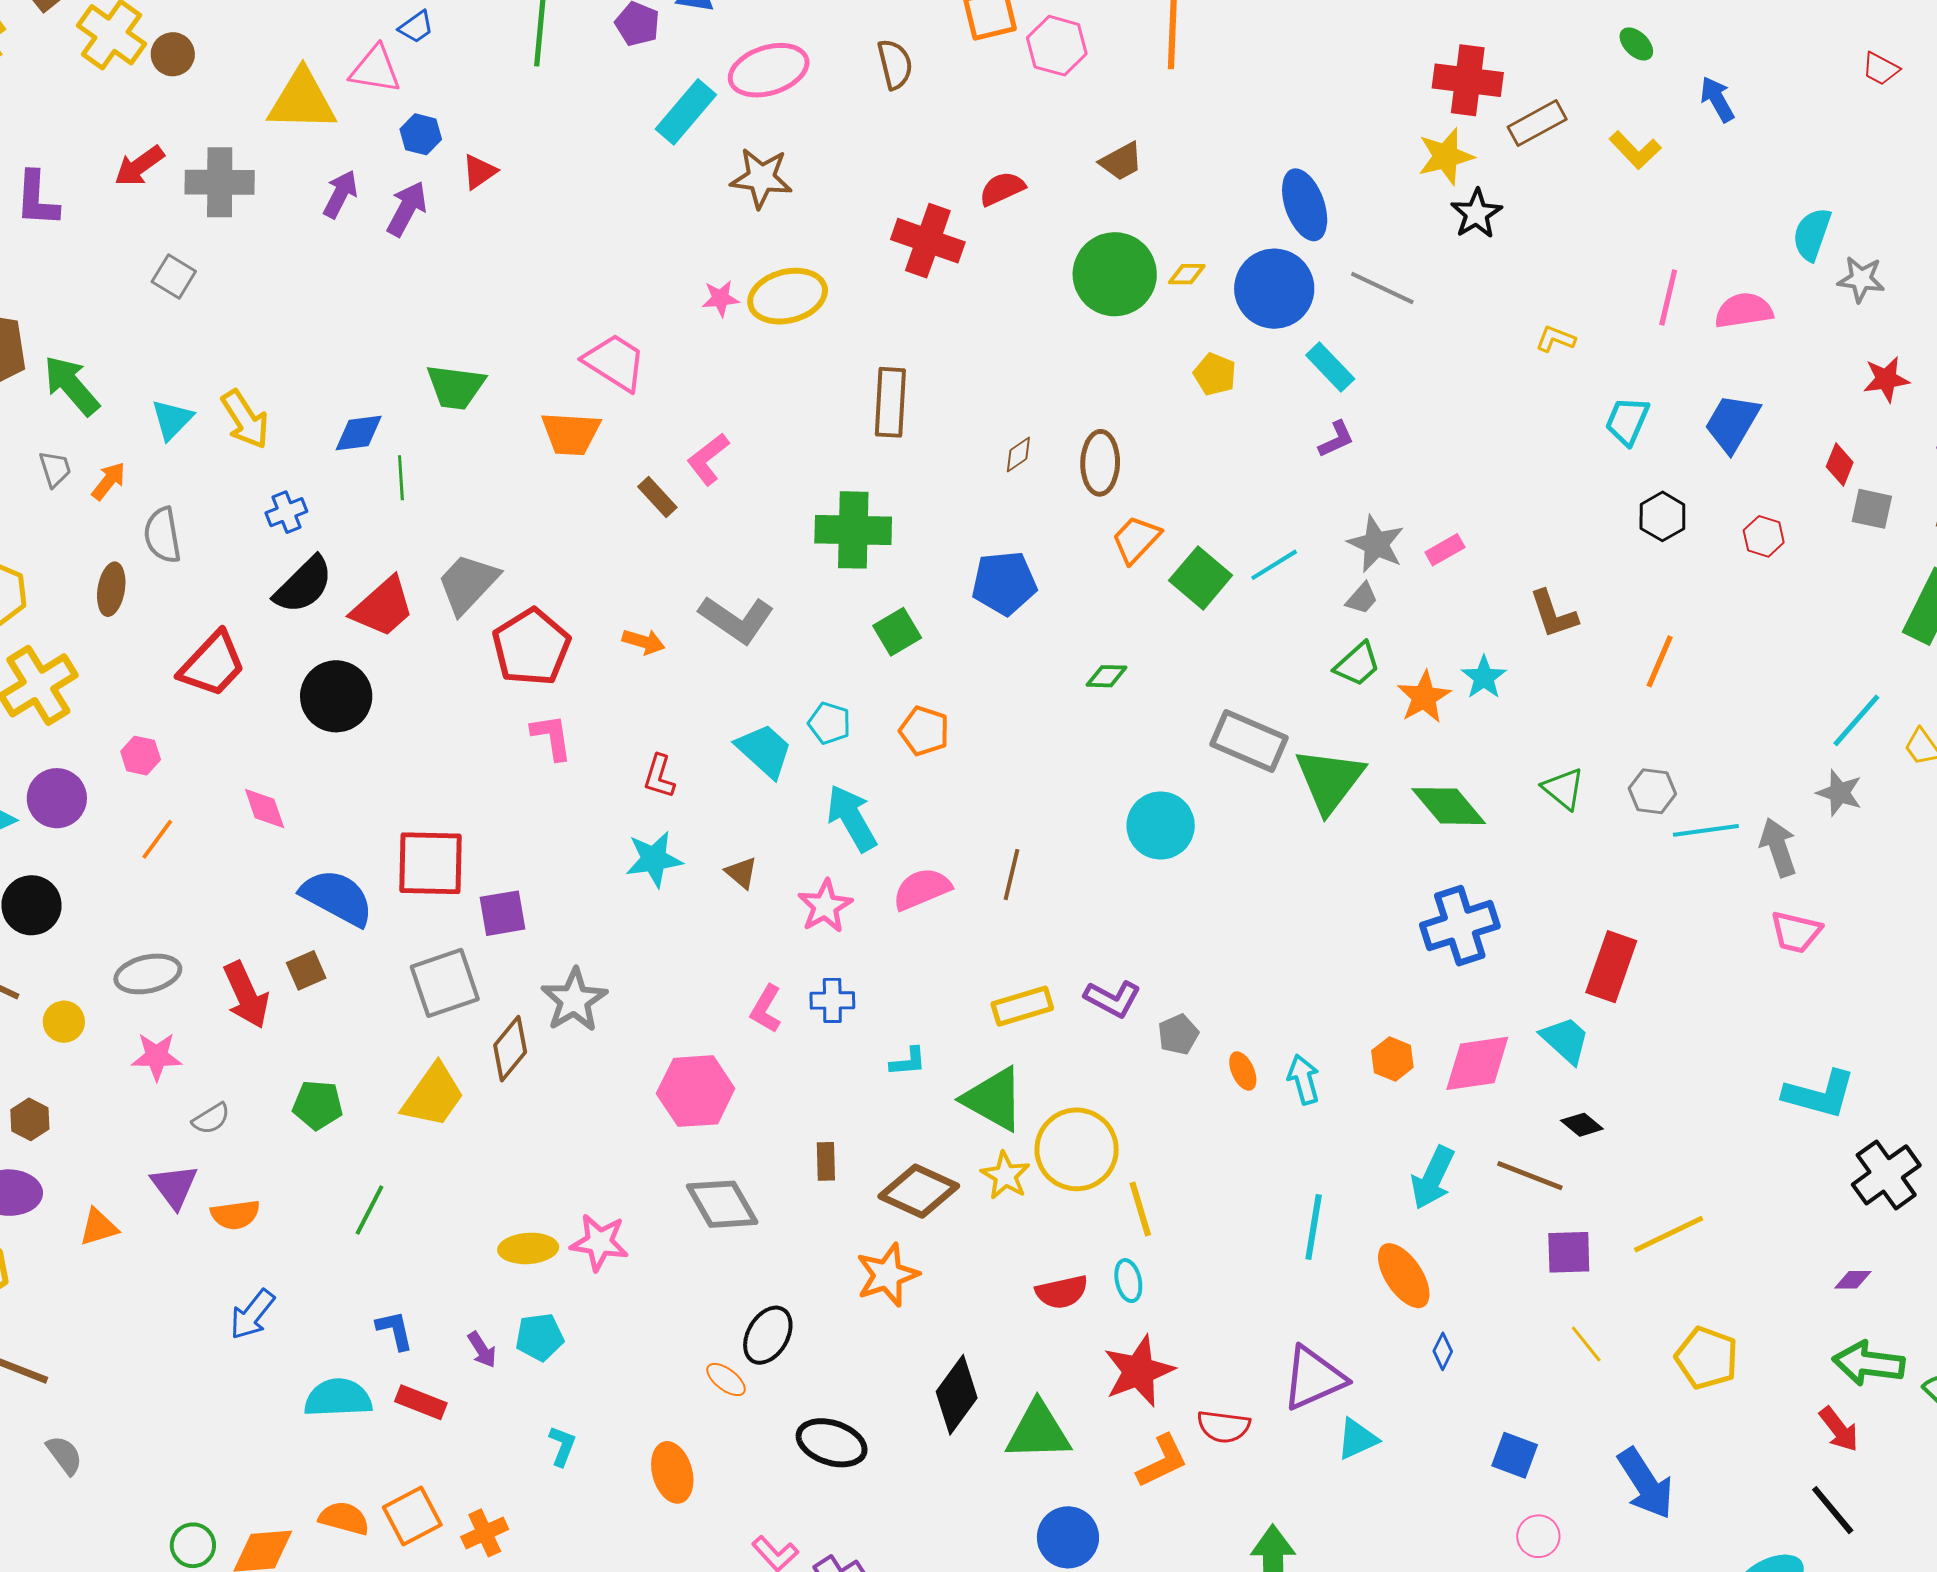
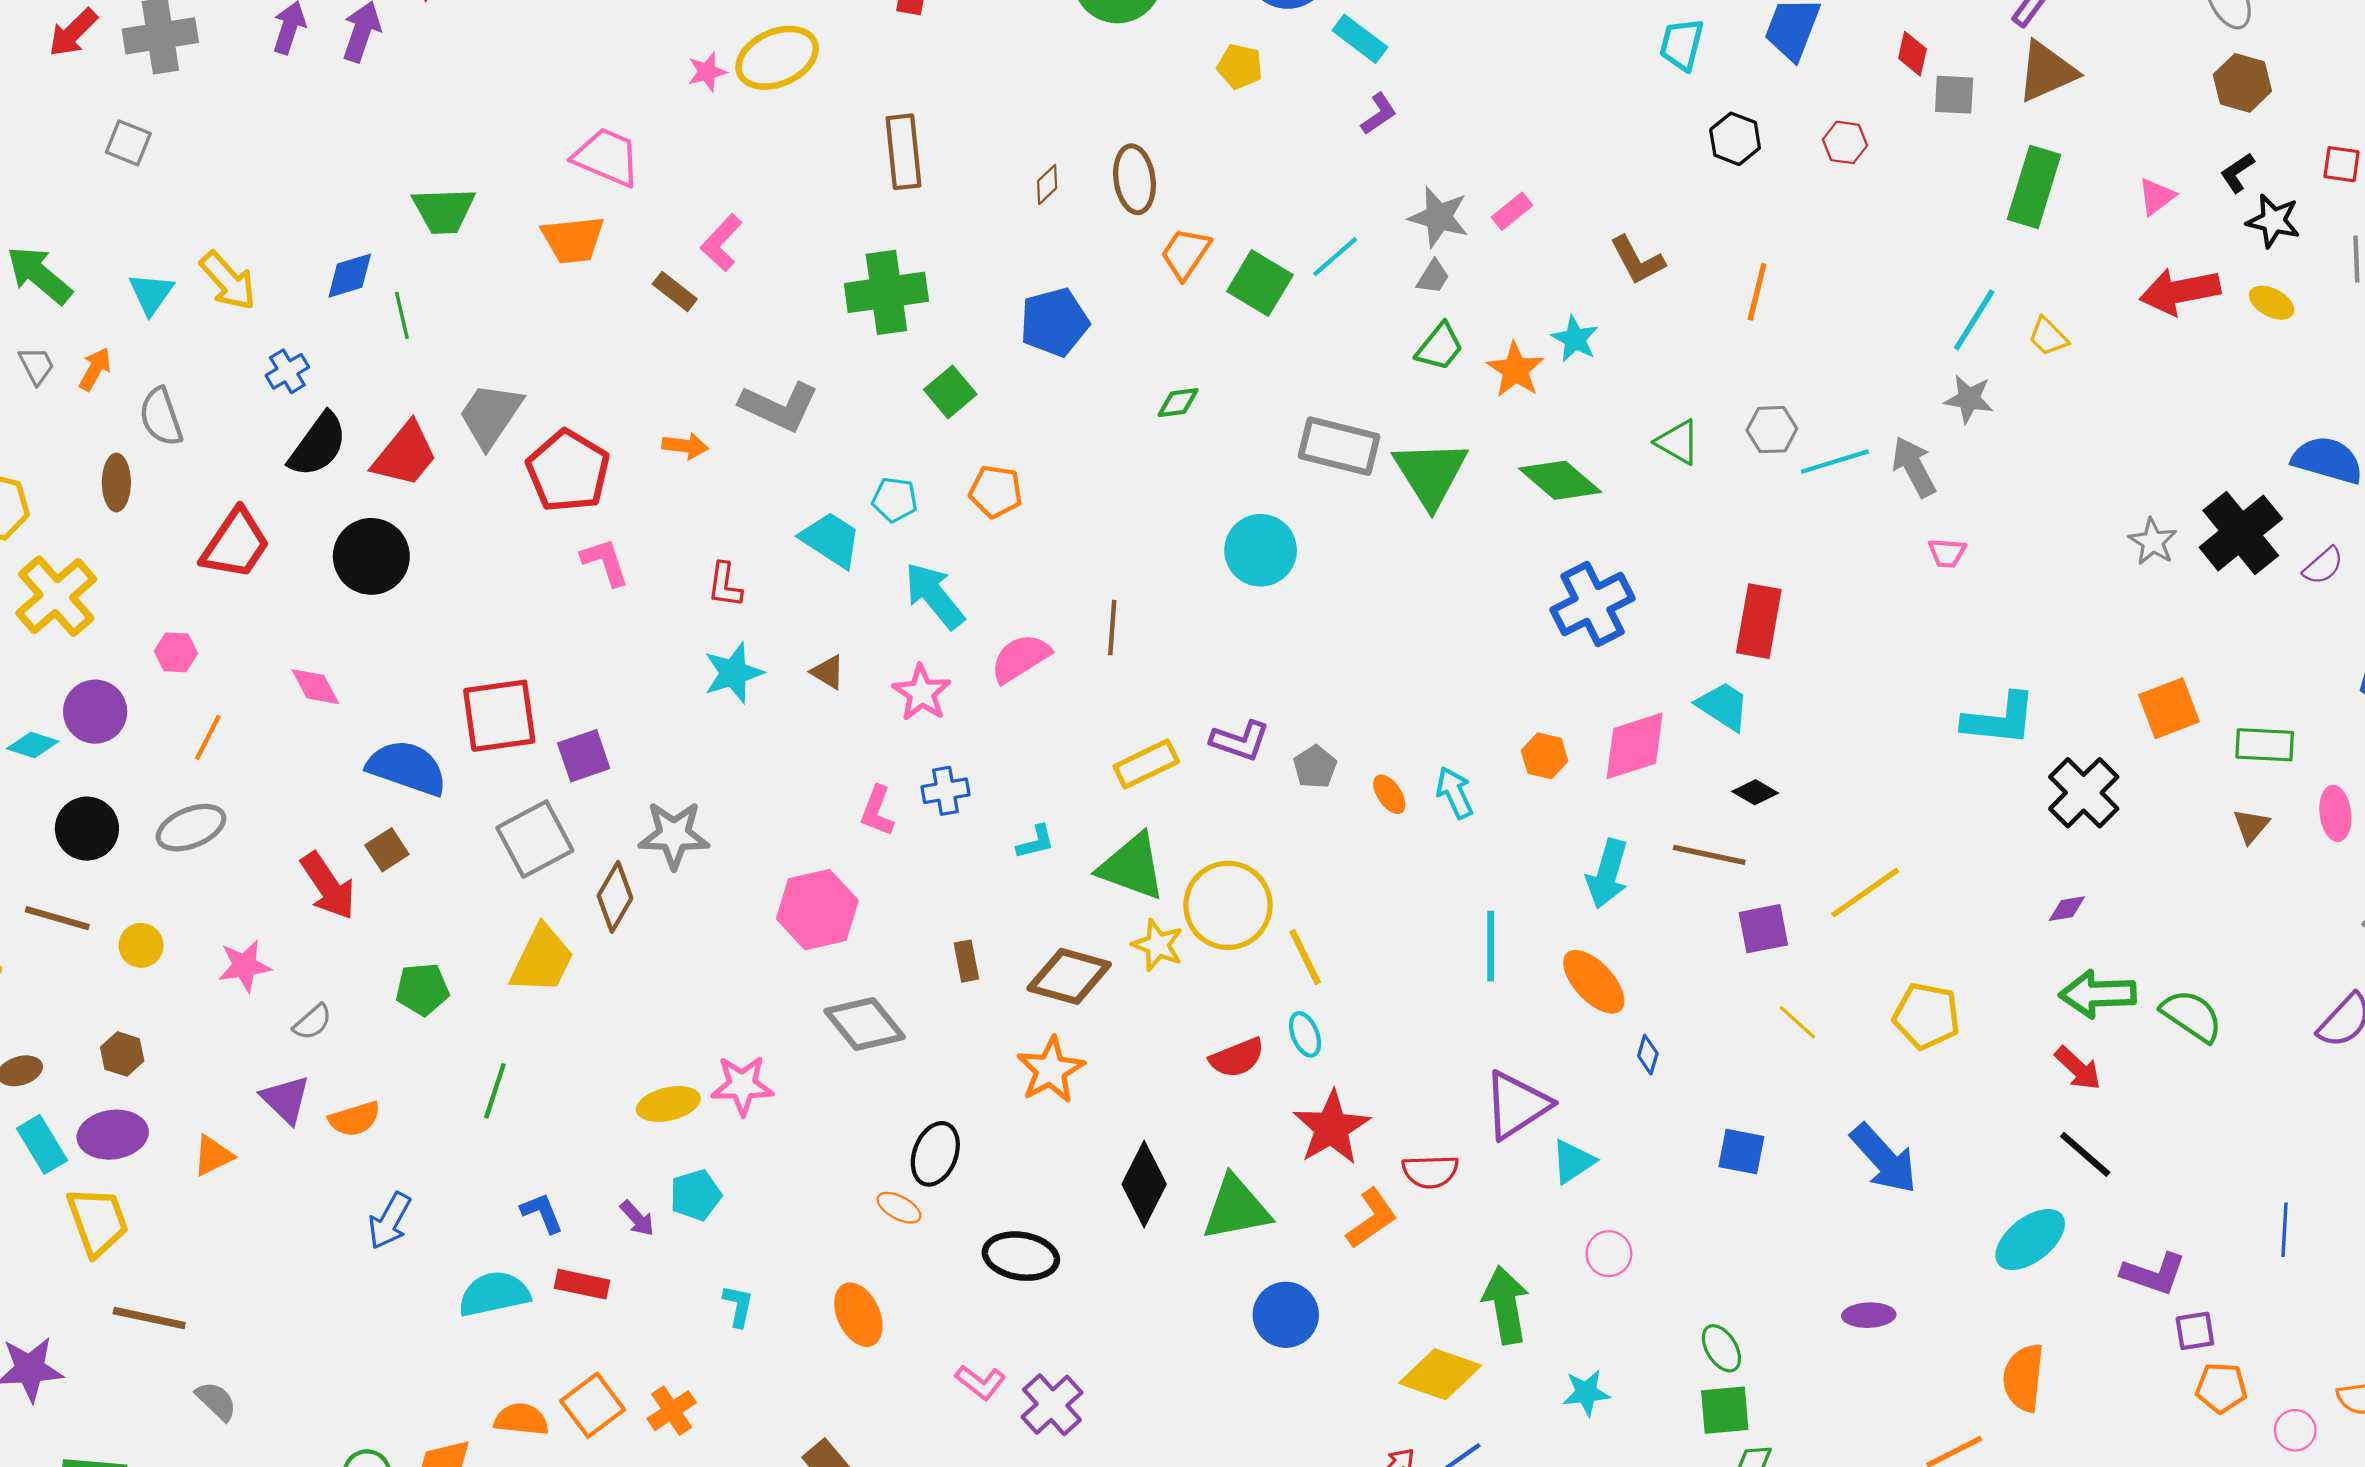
pink trapezoid: (1796, 932) -> (1947, 553), size x0.7
gray ellipse: (148, 974) -> (191, 828), moved
gray star: (574, 1000) -> (674, 835), turned -30
pink circle: (1538, 1536) -> (1609, 1254), moved

